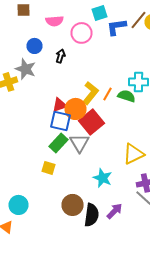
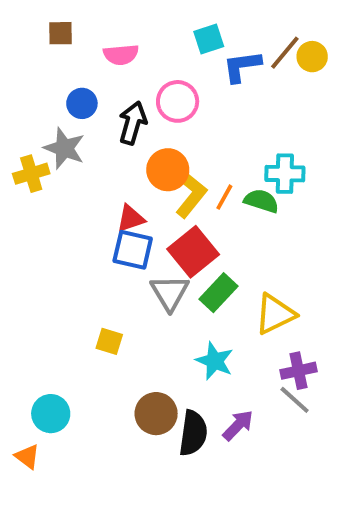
pink circle: (82, 33) -> (178, 101), moved
black arrow: (60, 56) -> (133, 123), size x1.5
orange circle: (76, 109) -> (168, 170), moved
green rectangle: (58, 143) -> (218, 293), moved

